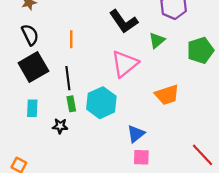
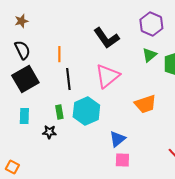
green triangle: (157, 40) -> (149, 55), moved
black line: (68, 78) -> (68, 79), moved

